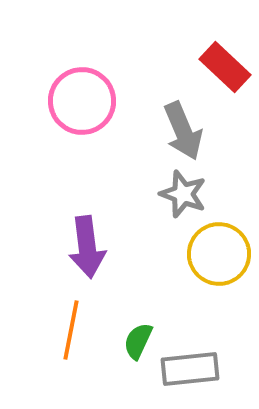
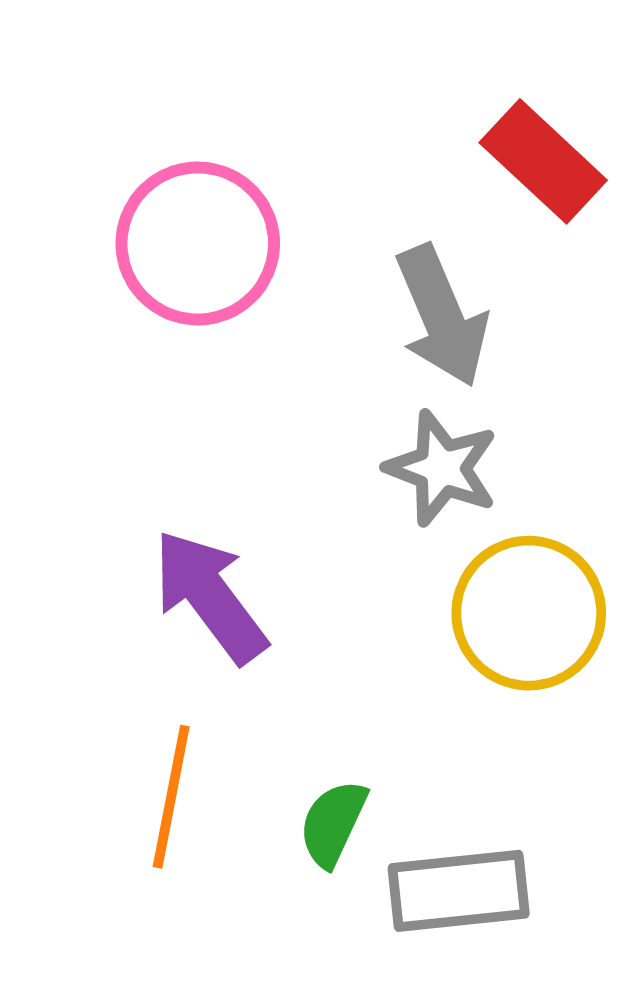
purple arrow: (87, 247) -> (210, 596), turned 150

